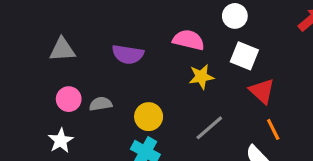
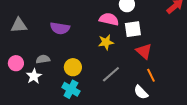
pink semicircle: (189, 40) -> (109, 19), moved
white square: (244, 56) -> (133, 29), turned -30
pink circle: (69, 99) -> (16, 63), moved
white star: (61, 141) -> (34, 76), moved

